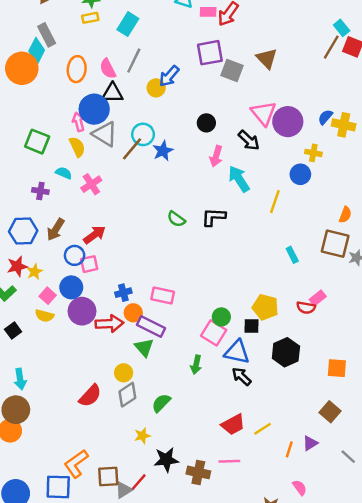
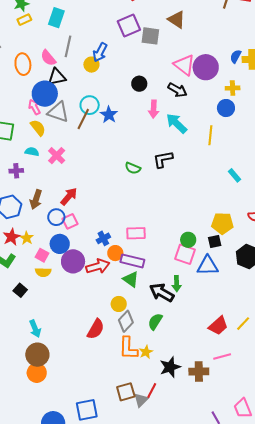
black arrow: (242, 376) -> (162, 293), moved, size x1.4
orange L-shape: (76, 464) -> (128, 348), moved, turned -40

